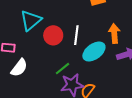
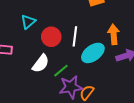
cyan triangle: (31, 20) -> (28, 22), size x0.7
white semicircle: (19, 68) -> (41, 63), moved

